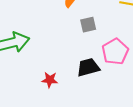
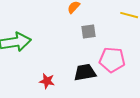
pink pentagon: (115, 52) -> (112, 60), turned 30

